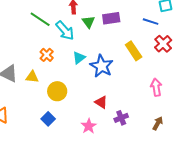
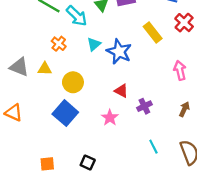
blue square: (48, 119) -> (65, 113), size x1.6

